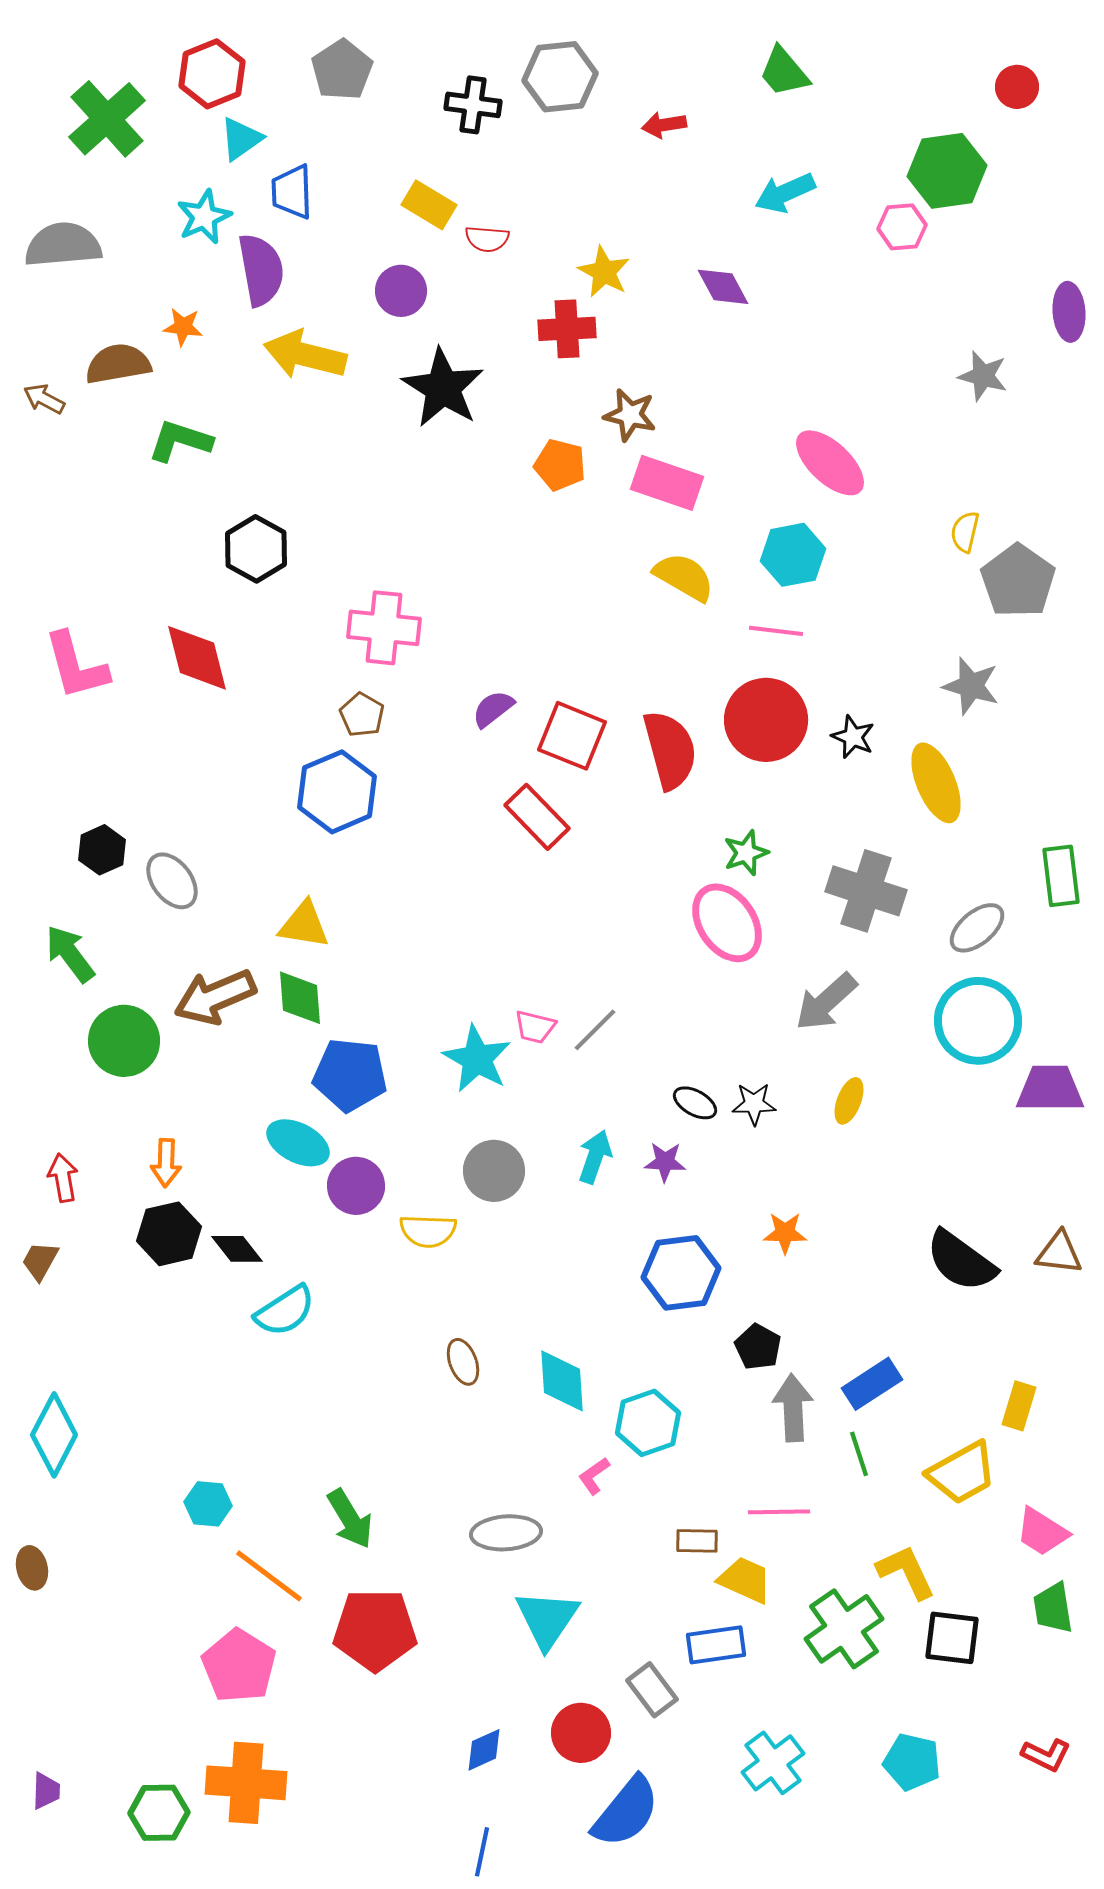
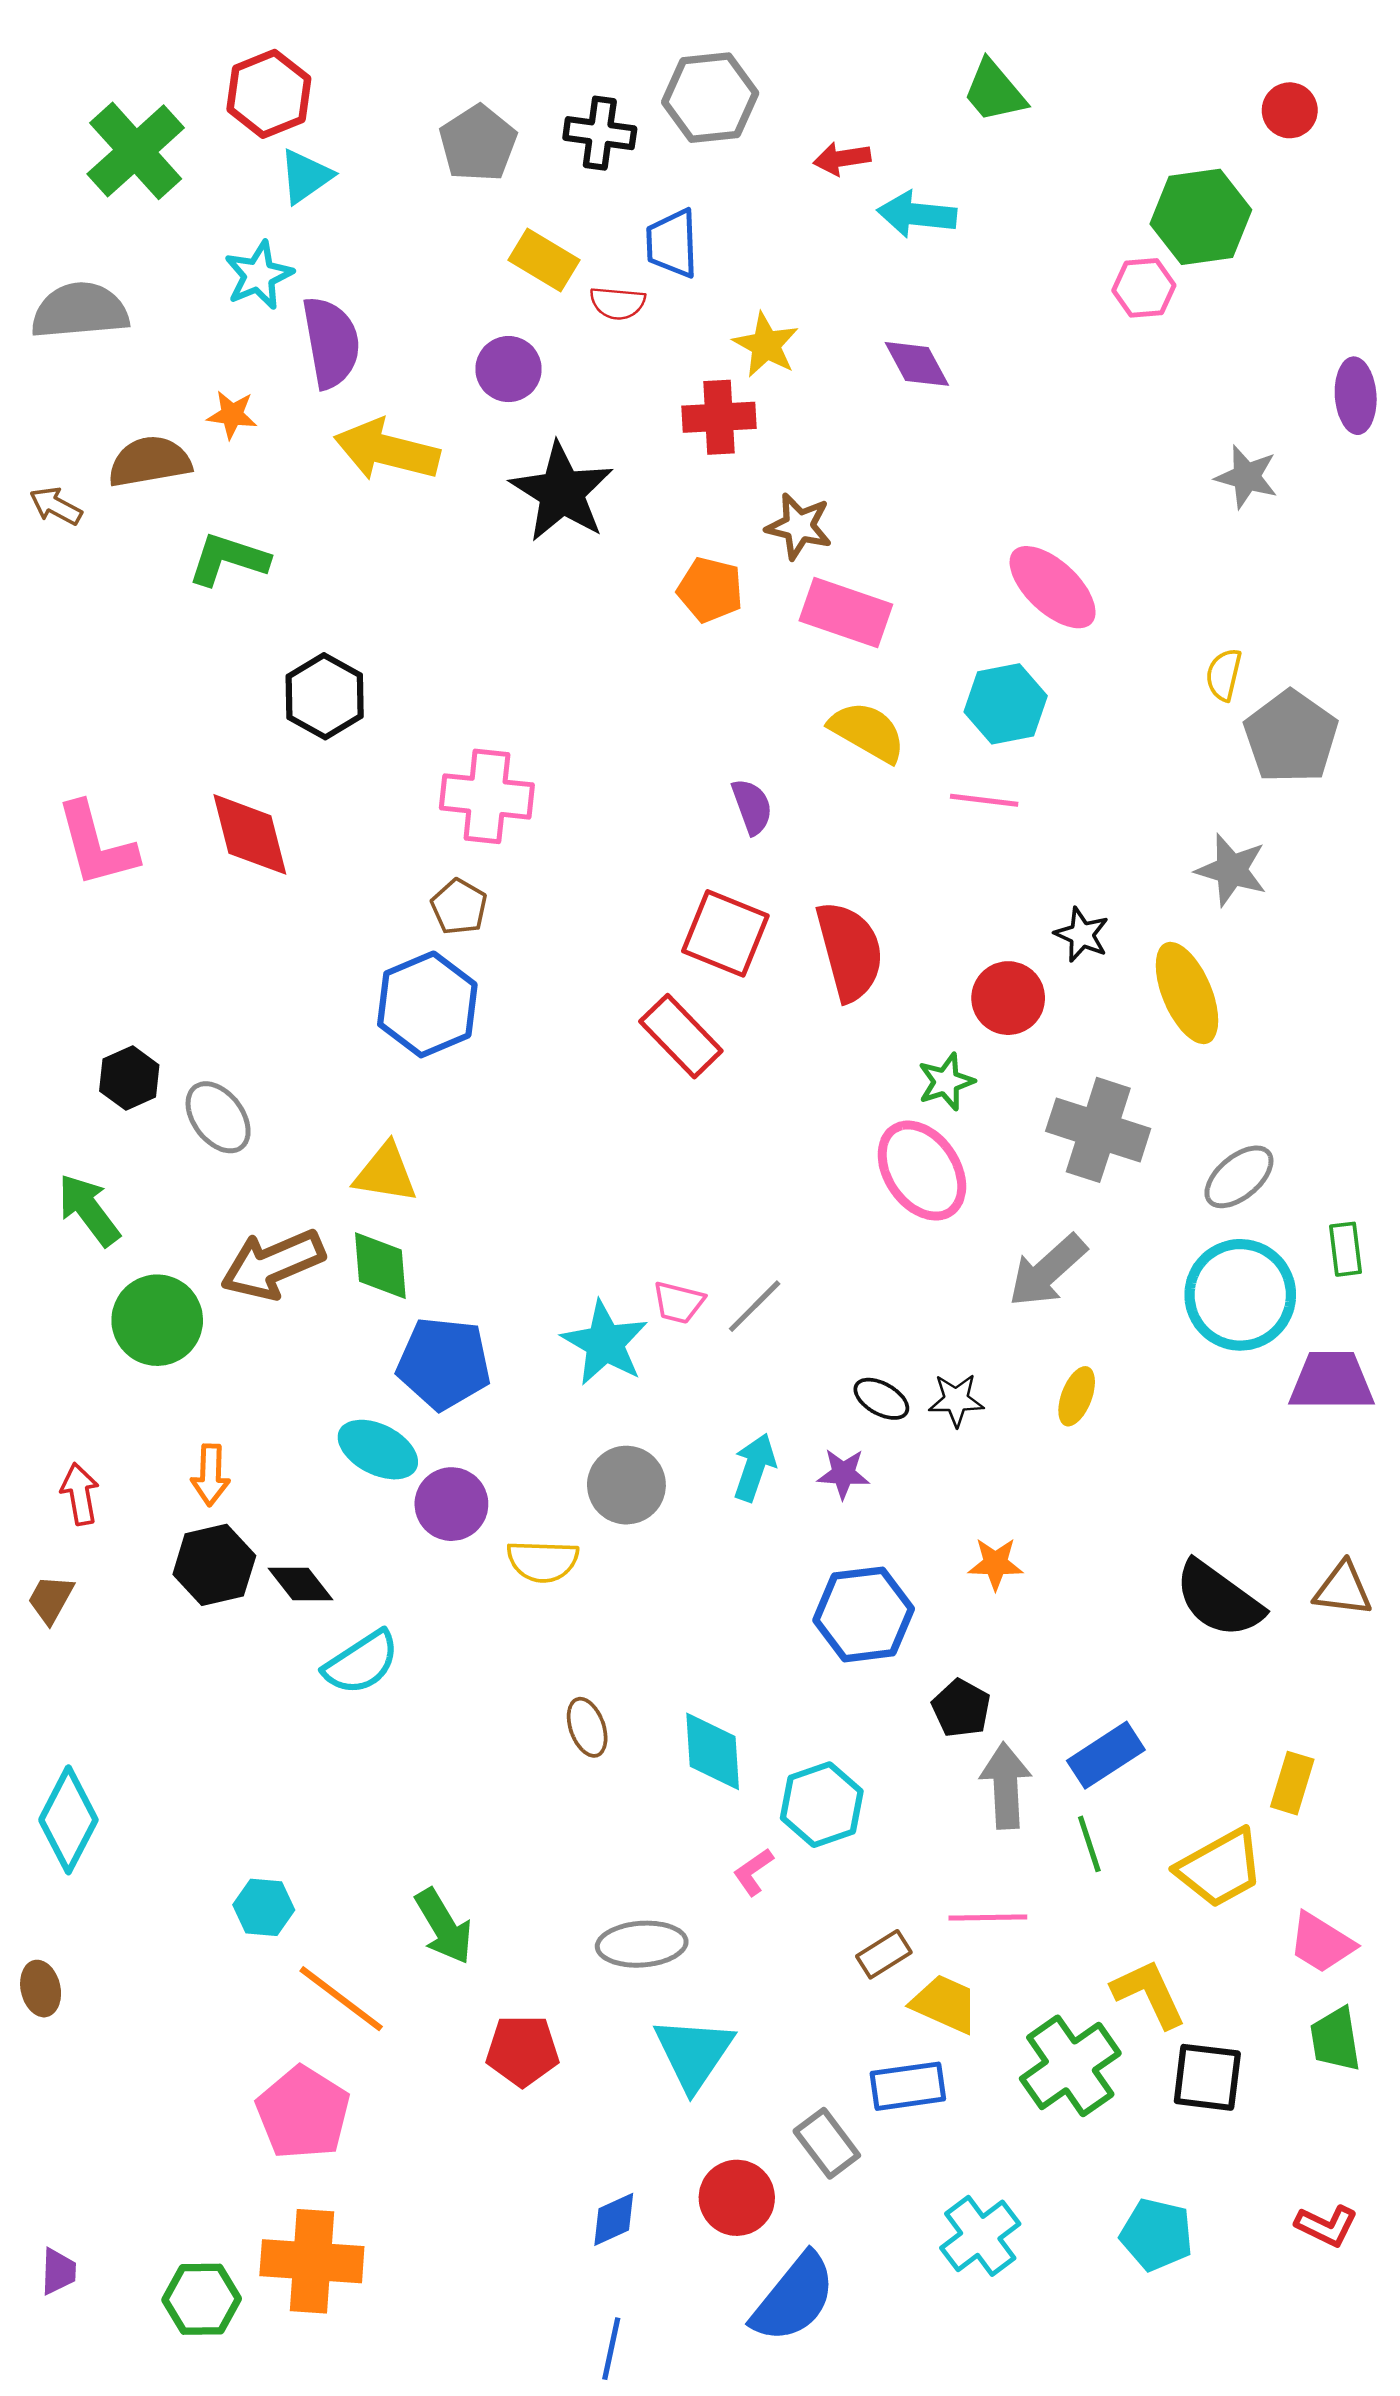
gray pentagon: (342, 70) -> (478, 143), moved
blue trapezoid: (292, 192) -> (672, 243), moved
cyan arrow: (785, 193) -> (917, 214), moved, turned 30
purple semicircle: (493, 709) -> (752, 807), moved, turned 108
red circle: (766, 720) -> (1008, 998), moved, size x0.7
green rectangle: (1061, 876) -> (1346, 1249), moved, size x0.7
brown rectangle: (697, 1541) -> (884, 1954), turned -33
red pentagon: (375, 1630) -> (522, 2051), moved, size x0.7

